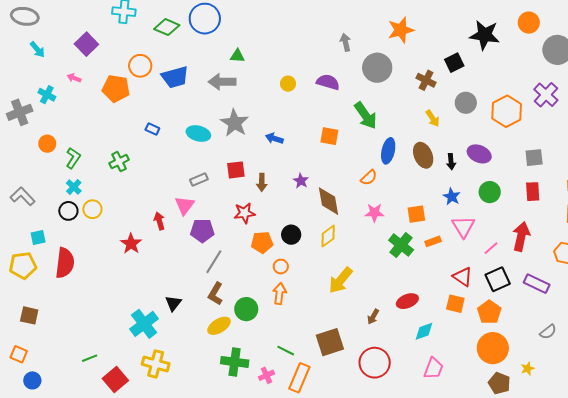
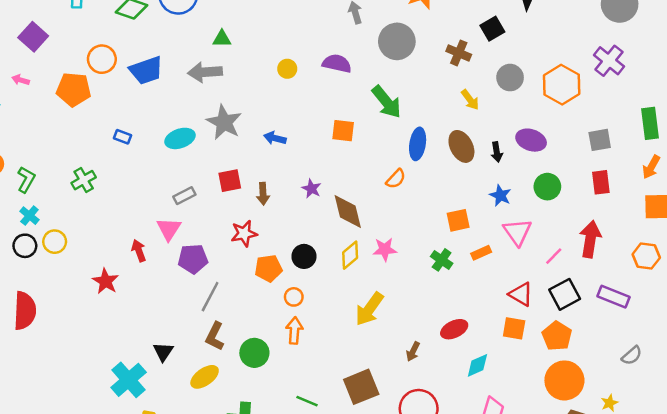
cyan ellipse: (198, 133) -> (180, 138), turned -30
pink star: (374, 213) -> (385, 249), moved
green cross: (401, 245) -> (442, 260), size x0.7
yellow ellipse: (219, 326) -> (205, 377), moved

